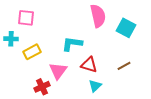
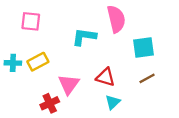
cyan square: (126, 28) -> (144, 47), moved, turned -36
cyan cross: (11, 39) -> (13, 63), moved
cyan L-shape: (72, 44) -> (84, 37), moved

